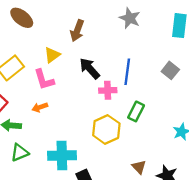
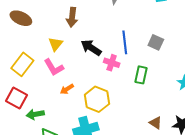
gray square: (170, 70) -> (156, 42), moved
pink cross: (108, 90) -> (112, 63), turned 35
orange arrow: (40, 107) -> (67, 89), moved
yellow hexagon: (106, 129) -> (97, 99), moved

